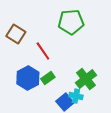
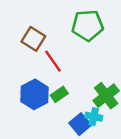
brown square: (16, 34) -> (33, 39), moved

